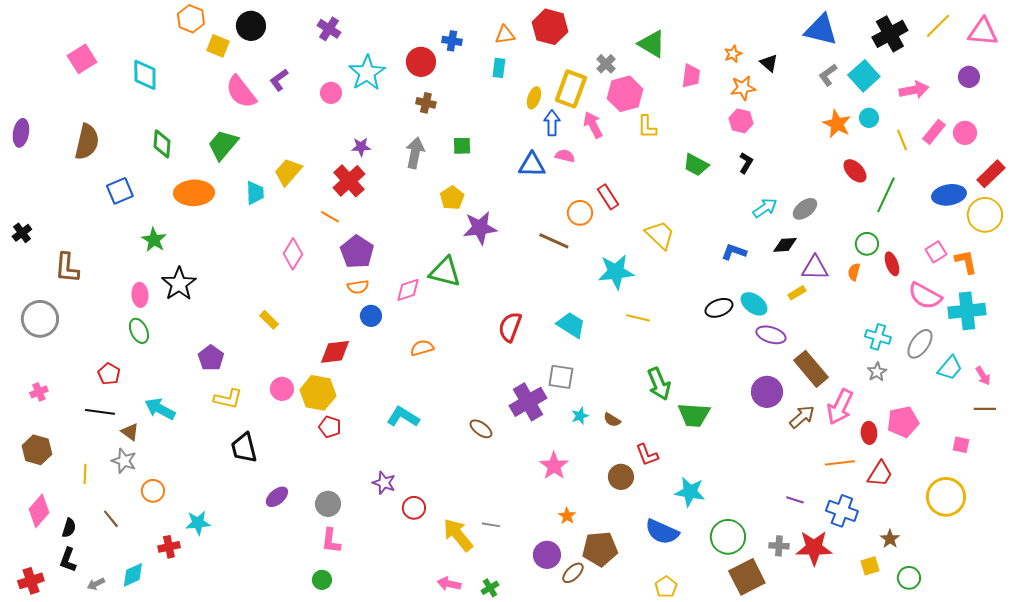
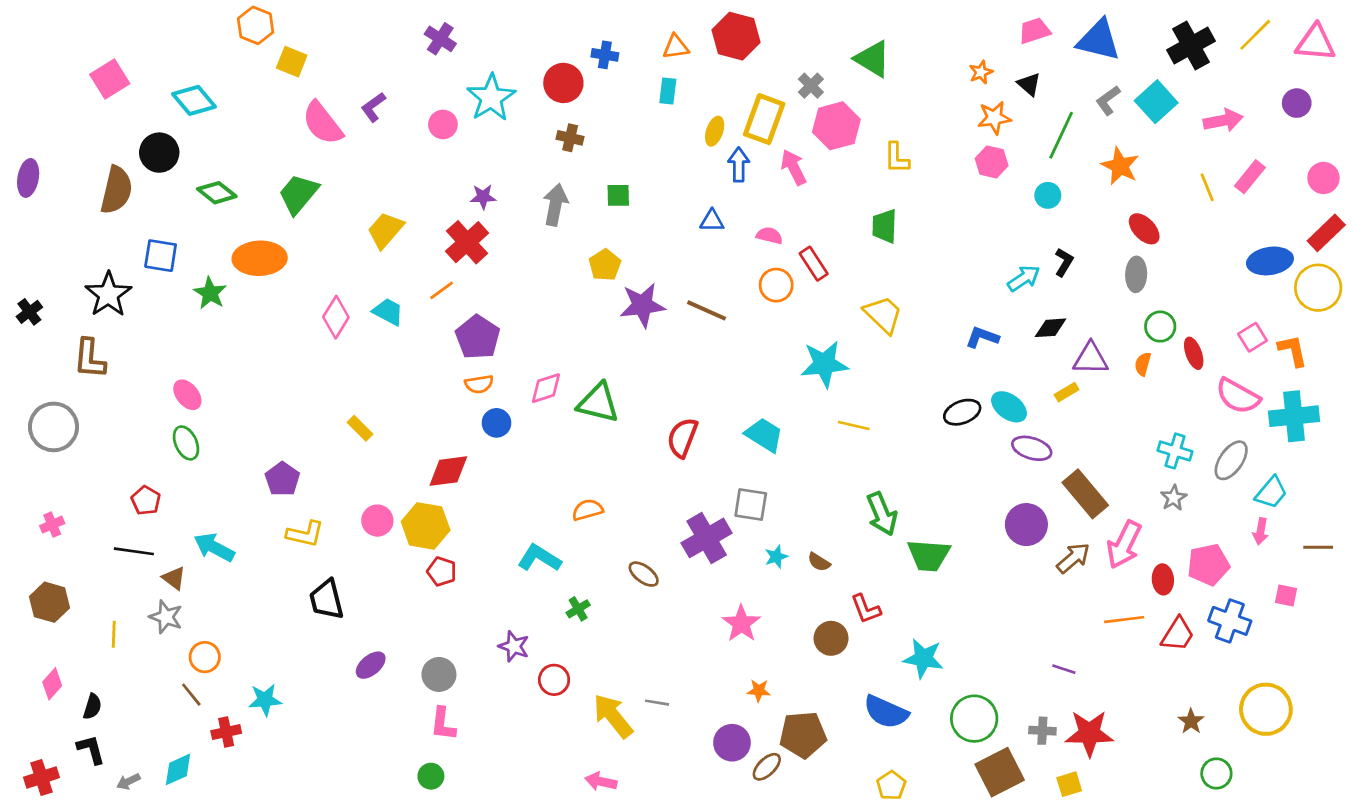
black circle: (251, 26) -> (159, 153), moved
cyan diamond: (145, 75) -> (194, 100), turned -40
pink trapezoid: (691, 76) -> (1034, 31), moved, turned -115
cyan circle: (869, 118) -> (1048, 195), moved
yellow L-shape: (647, 127) -> (897, 158), moved
pink circle: (965, 133) -> (1323, 178), moved
green diamond: (162, 144) -> (217, 193), turned -56
pink semicircle: (565, 156) -> (769, 236), moved
black L-shape: (746, 163) -> (1064, 262), moved
blue triangle: (532, 165) -> (712, 221), size x0.7
green trapezoid: (696, 165) -> (885, 226), moved, turned 64
blue square: (120, 191) -> (161, 256), turned 32
cyan trapezoid: (255, 193) -> (388, 312), moved, turned -60
green line: (886, 195) -> (1061, 135), moved
gray ellipse: (805, 209) -> (1136, 274), moved, turned -50
orange line: (330, 217) -> (442, 290), turned -66
green star: (154, 240) -> (210, 293), moved
brown line: (554, 241) -> (707, 310), moved
pink diamond: (293, 254) -> (336, 317), moved
green triangle: (445, 272) -> (598, 403), moved
black star: (179, 284) -> (108, 294), moved
pink ellipse: (140, 295) -> (187, 395), turned -35
orange semicircle: (422, 348) -> (587, 510), moved
pink arrow: (983, 376) -> (1261, 531), moved, turned 42
yellow circle: (946, 497) -> (1266, 709), moved
pink diamond: (39, 511) -> (52, 684), size x0.7
blue cross: (842, 511) -> (1230, 621), moved
orange star: (567, 516) -> (759, 691), turned -30
brown line: (111, 519) -> (191, 695), moved
black L-shape: (68, 560) -> (91, 749), turned 145
yellow square: (870, 566) -> (1069, 784), moved
green cross: (490, 588) -> (578, 609), moved

